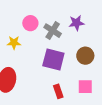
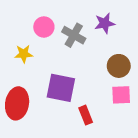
purple square: (53, 60) -> (61, 88), moved
pink square: (85, 87) -> (121, 95), moved

